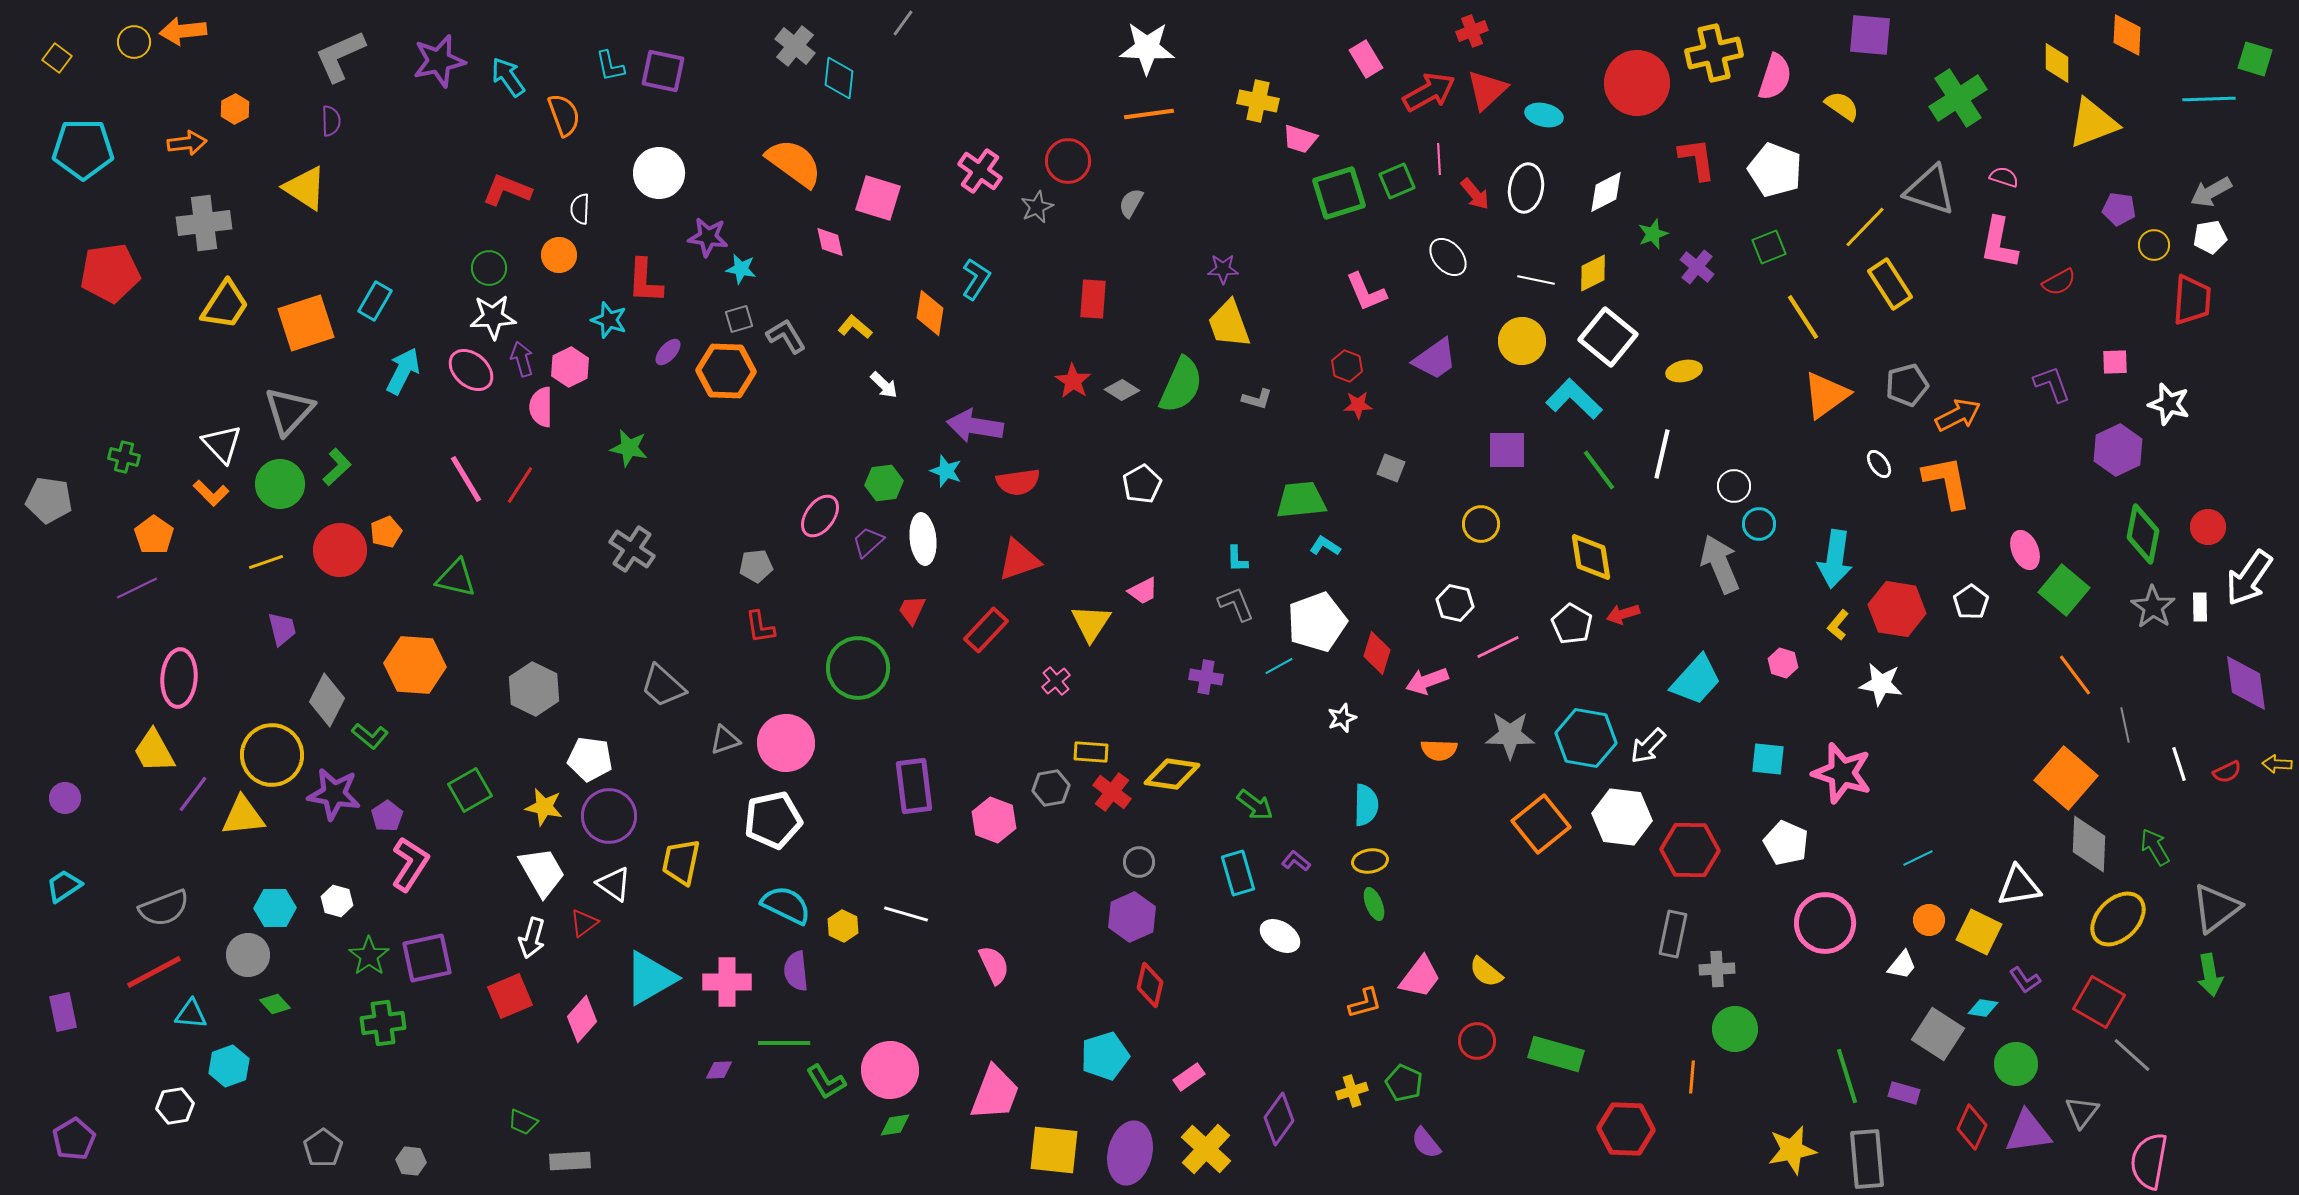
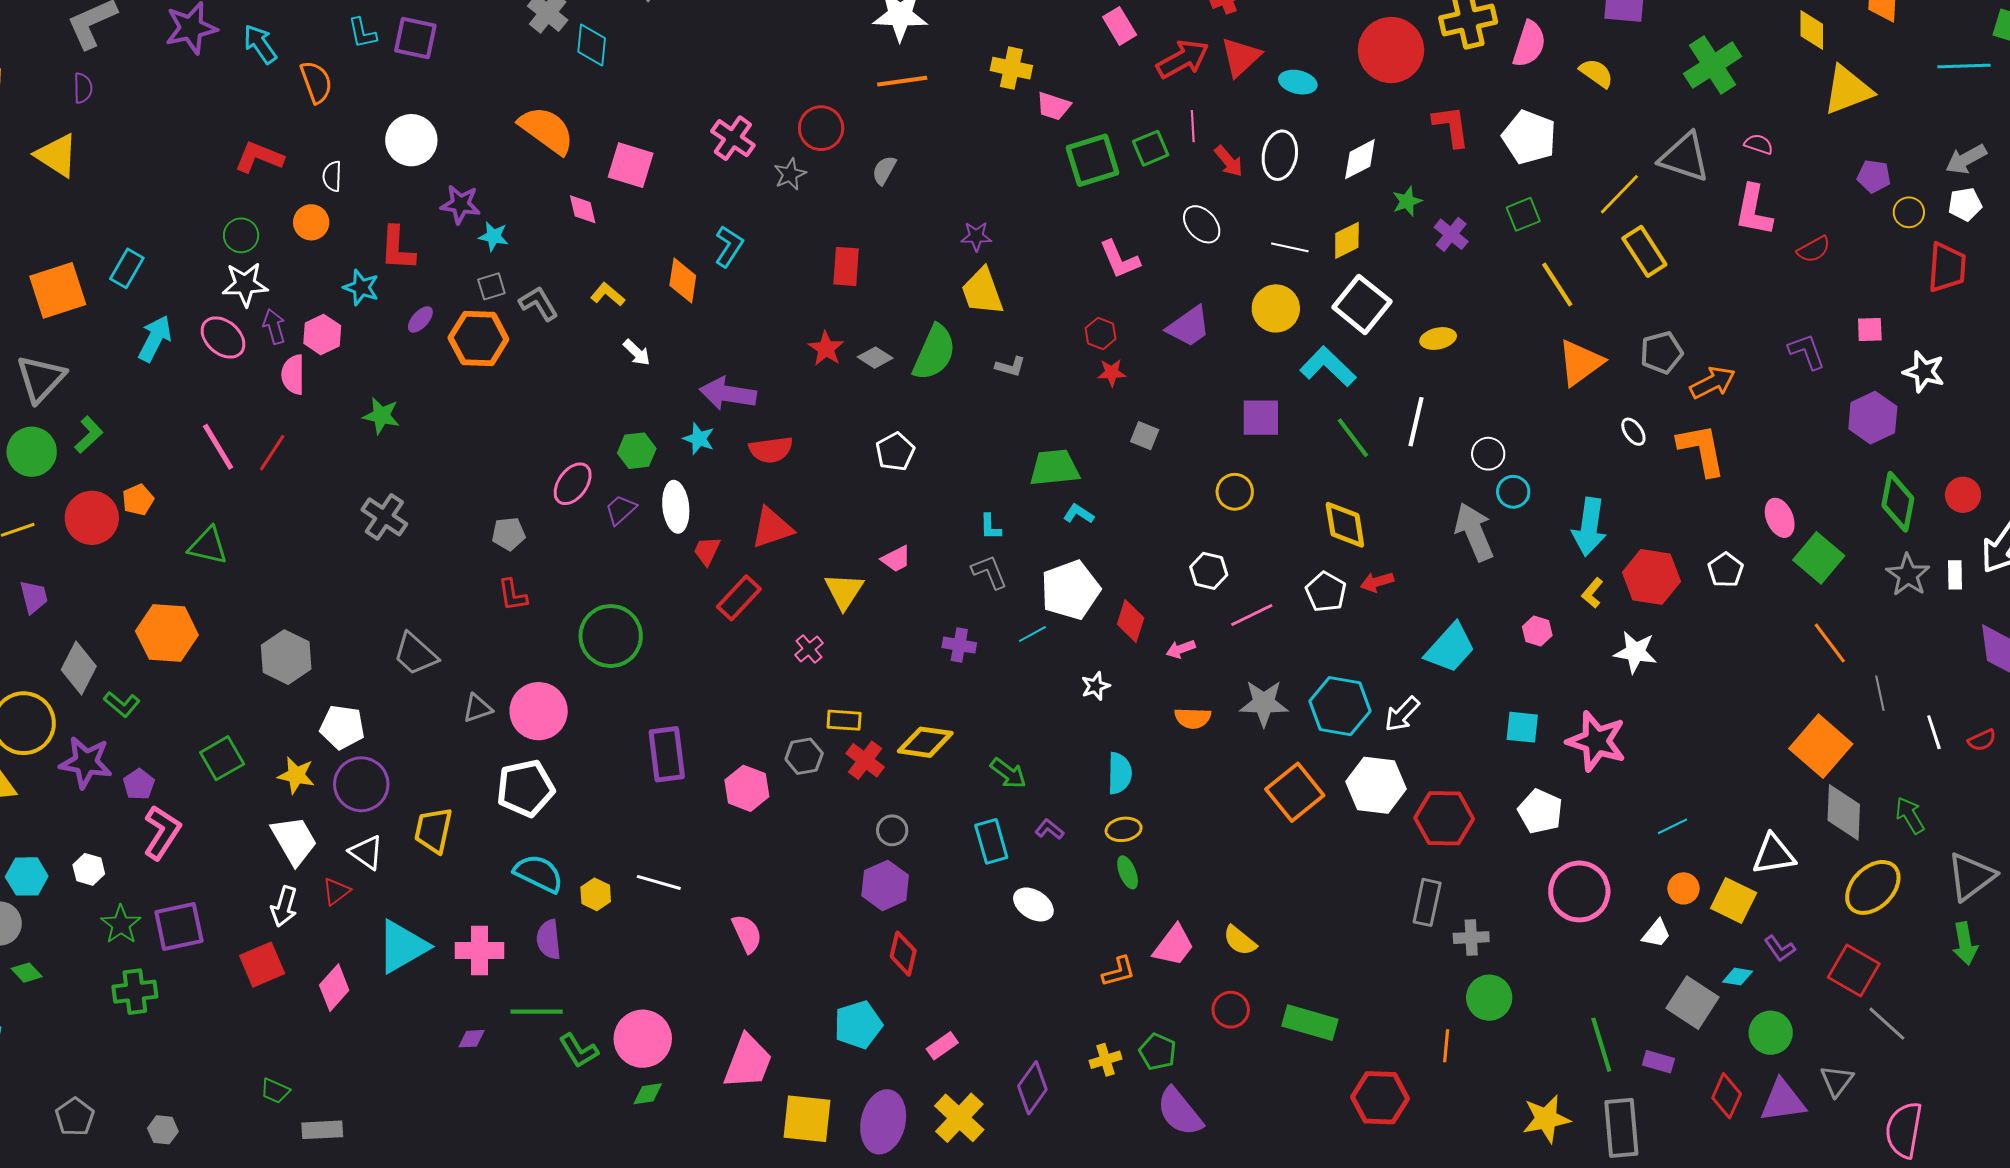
red trapezoid: (912, 610) -> (707, 551), moved
pink arrow: (1427, 681) -> (1181, 649), size x0.7
purple semicircle: (1426, 1143) -> (1180, 1112), size x1.6

